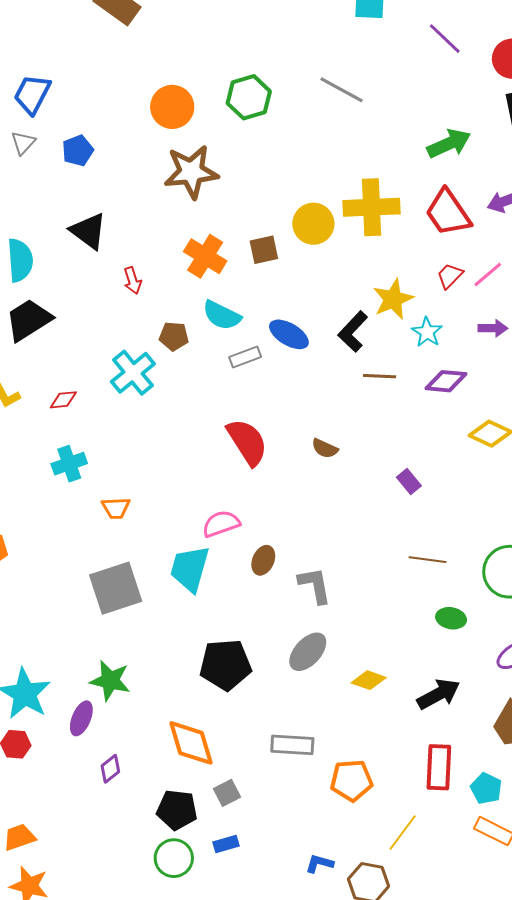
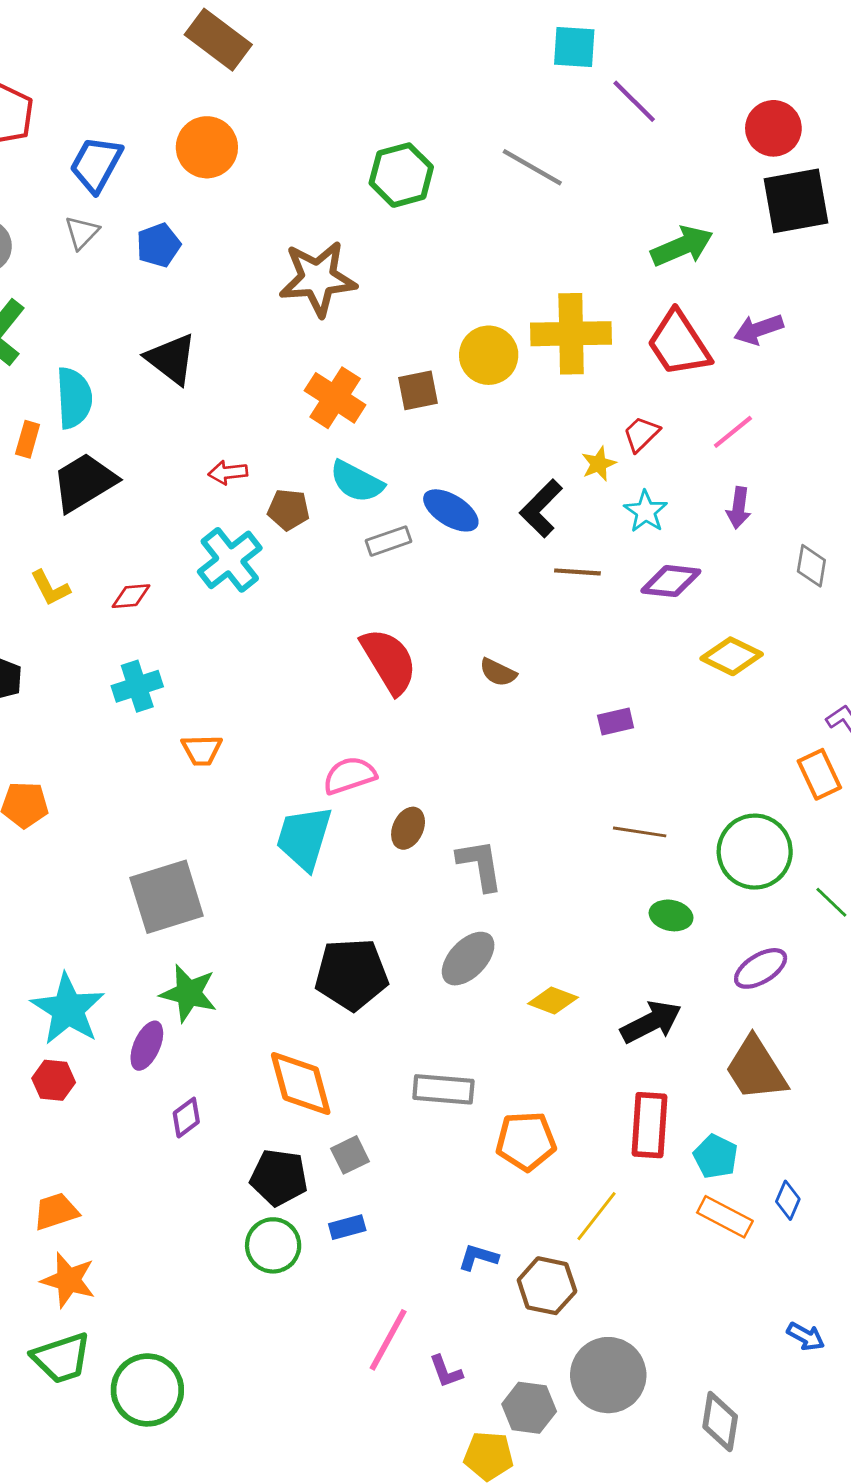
purple line: (445, 39) -> (634, 101), moved
orange circle: (172, 107) -> (207, 147), moved
red trapezoid: (450, 276) -> (641, 434), moved
red arrow: (132, 281) -> (228, 472), moved, turned 100
yellow star: (393, 299) -> (599, 464), size x0.6
purple arrow: (493, 328) -> (739, 508), turned 96
purple rectangle: (409, 482) -> (616, 721), turned -65
gray square: (116, 588) -> (167, 897), moved

